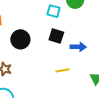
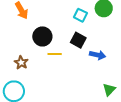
yellow line: (63, 70) -> (55, 54), moved

